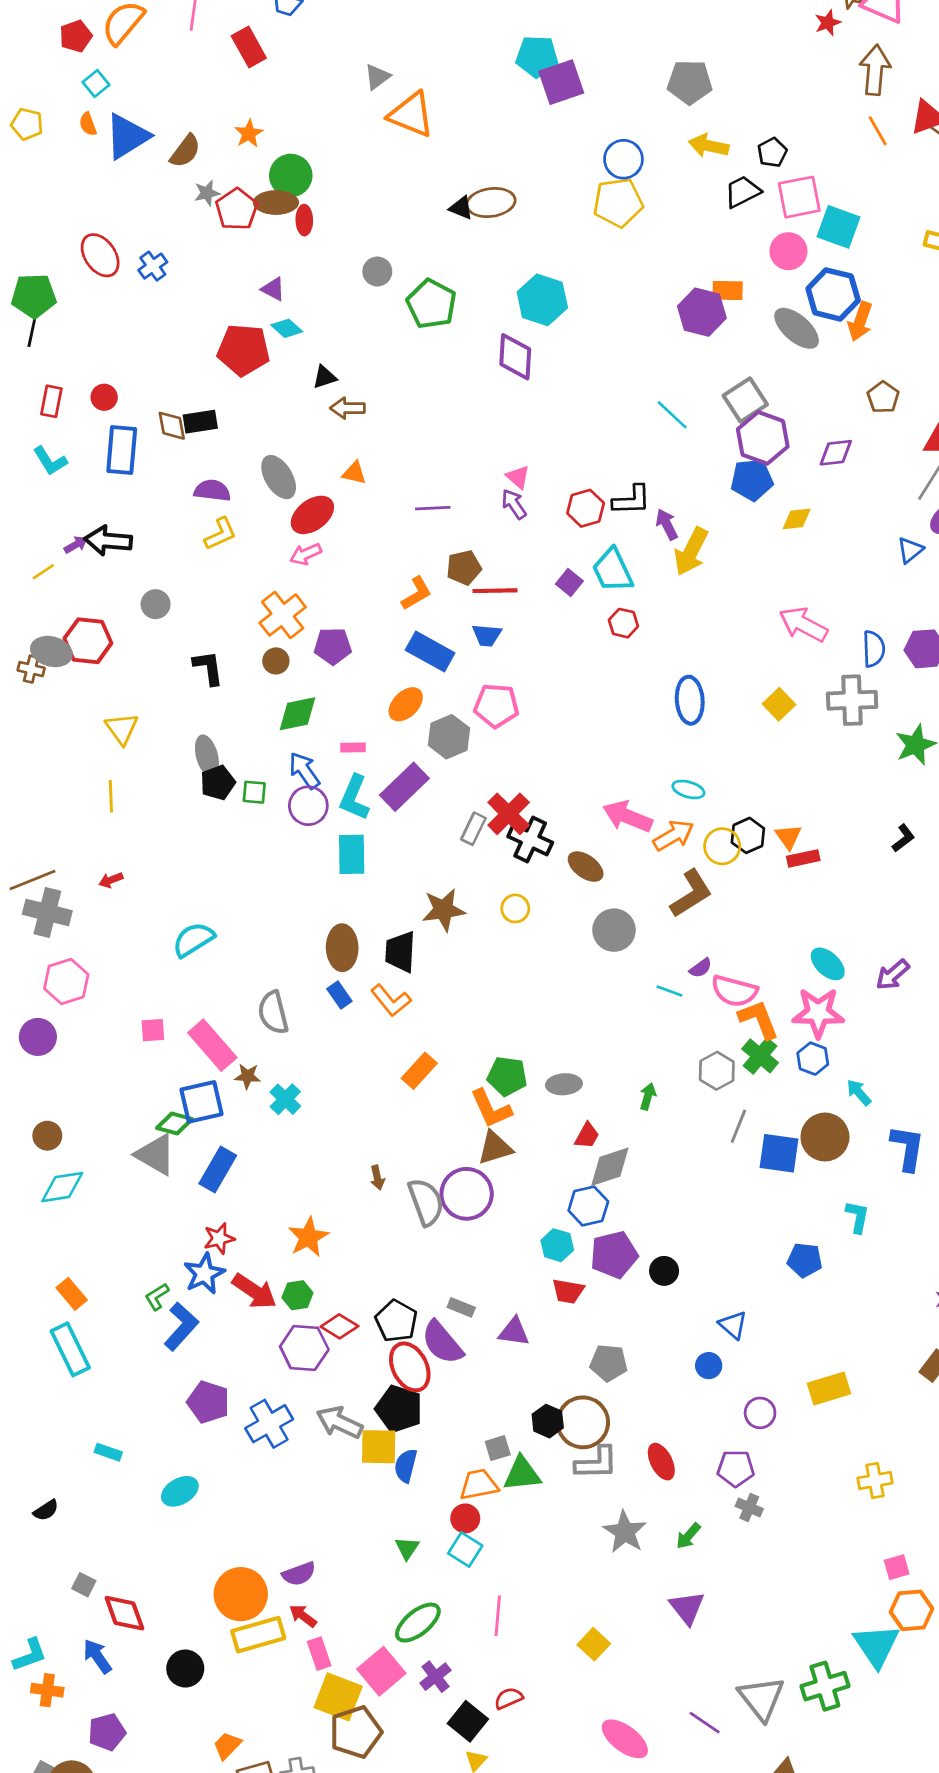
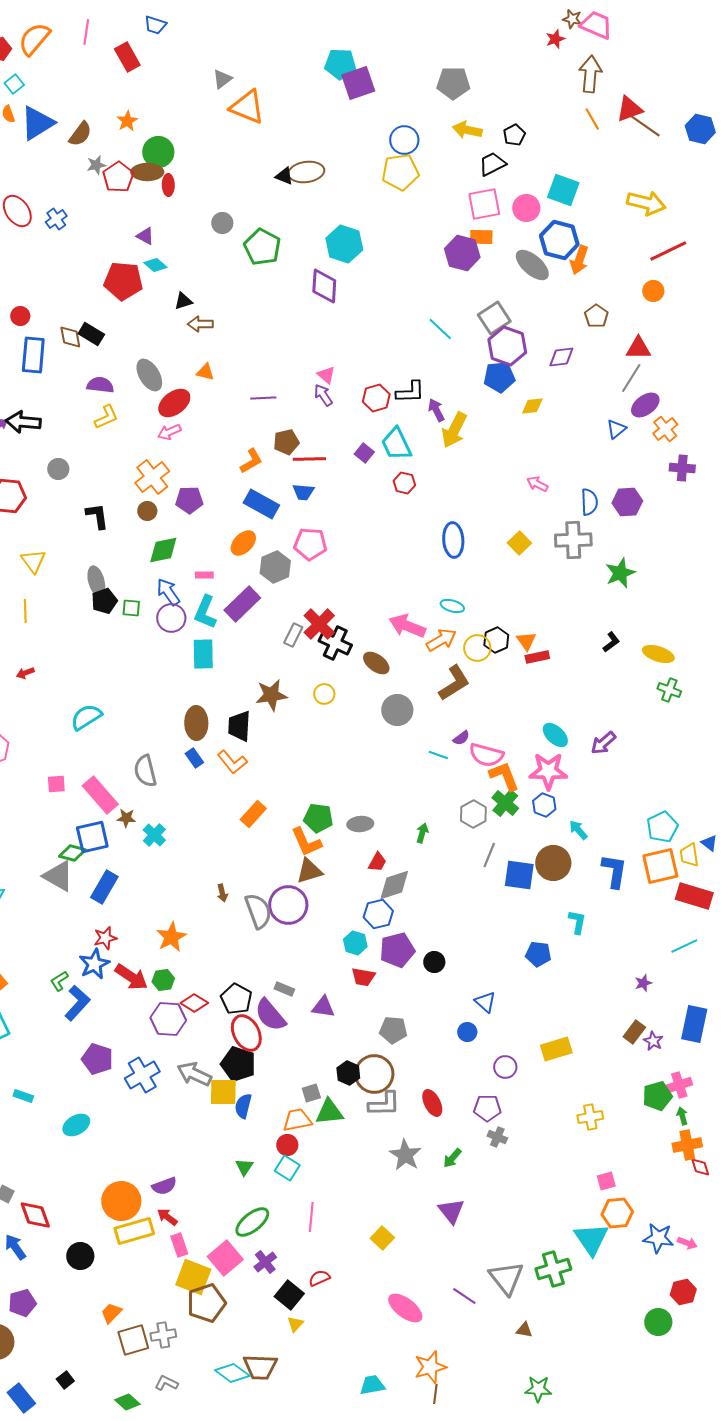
pink square: (799, 197) -> (484, 204), moved
black rectangle: (200, 422) -> (91, 334), turned 40
pink arrow: (803, 624) -> (537, 484), size x0.6

